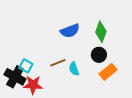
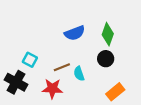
cyan square: (26, 66) -> (30, 60), moved
orange rectangle: (108, 72) -> (115, 92), moved
red star: (33, 85) -> (52, 89), moved

